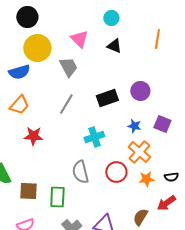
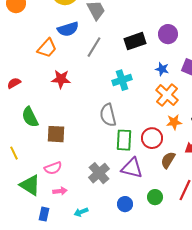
blue semicircle: (19, 72) -> (68, 29), moved
red circle: (116, 172) -> (152, 138), moved
green rectangle: (57, 197) -> (124, 140), moved

